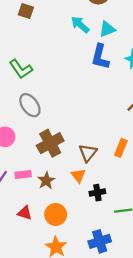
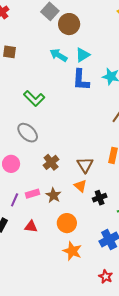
green L-shape: (21, 69) -> (34, 99), moved
brown cross: (50, 143) -> (51, 162), size x0.7
red triangle: (25, 213) -> (31, 227), moved

